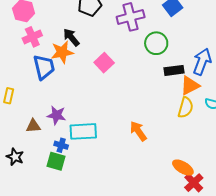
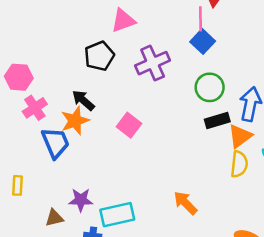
green circle: (156, 43) -> (210, 87), moved

